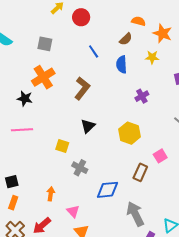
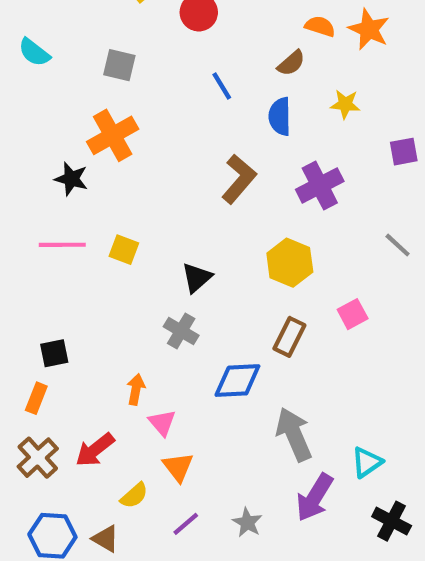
orange star: (162, 33) -> (369, 29), moved
brown L-shape: (82, 88) -> (239, 179), moved
purple cross: (142, 96) -> (320, 185), size x1.5
black triangle: (88, 126) -> (197, 278), moved
yellow square: (62, 146) -> (124, 250), moved
brown rectangle: (140, 172) -> (289, 337), moved
black square: (12, 182) -> (54, 353), moved
orange arrow: (51, 194) -> (136, 389), moved

